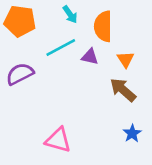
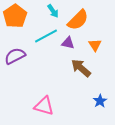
orange pentagon: (20, 21) -> (15, 16), turned 30
orange semicircle: (103, 26) -> (78, 20), turned -135
brown arrow: (123, 90) -> (81, 68), moved

